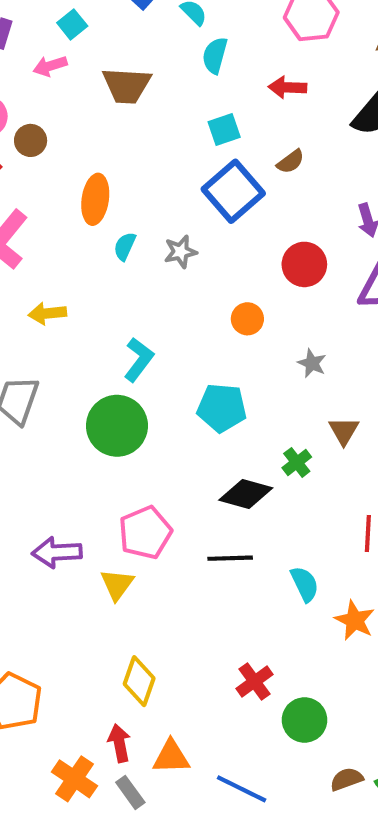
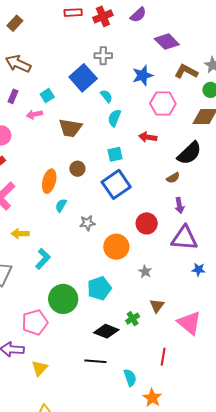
brown circle: (31, 140) -> (77, 169), moved
brown semicircle: (291, 162) -> (173, 178), moved
gray star: (181, 252) -> (87, 223), moved
orange circle: (247, 319) -> (116, 247), size x1.6
cyan L-shape: (139, 360) -> (43, 259), moved
cyan pentagon: (222, 408) -> (99, 288), turned -30
green circle: (117, 426) -> (63, 299), moved
pink pentagon: (145, 533) -> (35, 322), moved

